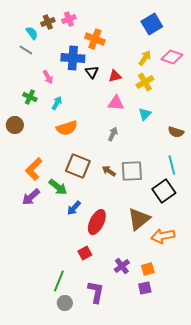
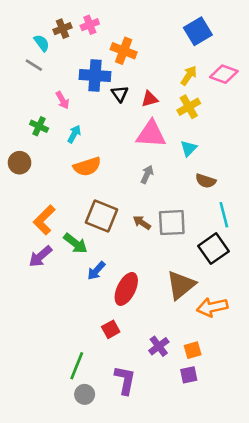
pink triangle: (116, 103) -> (151, 134), size x1.4
brown semicircle: (176, 132) -> (206, 181), moved

